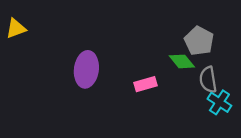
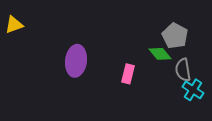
pink rectangle: (146, 84) -> (128, 74), turned -60

